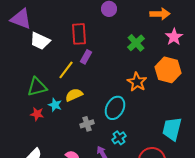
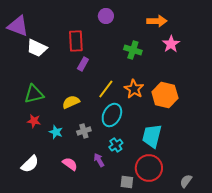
green cross: (136, 43) -> (133, 50), turned -30
yellow line: (66, 70) -> (106, 89), moved
orange hexagon: (168, 70) -> (165, 95), moved
cyan star: (55, 105) -> (56, 132), moved
cyan trapezoid: (172, 129) -> (152, 136), moved

